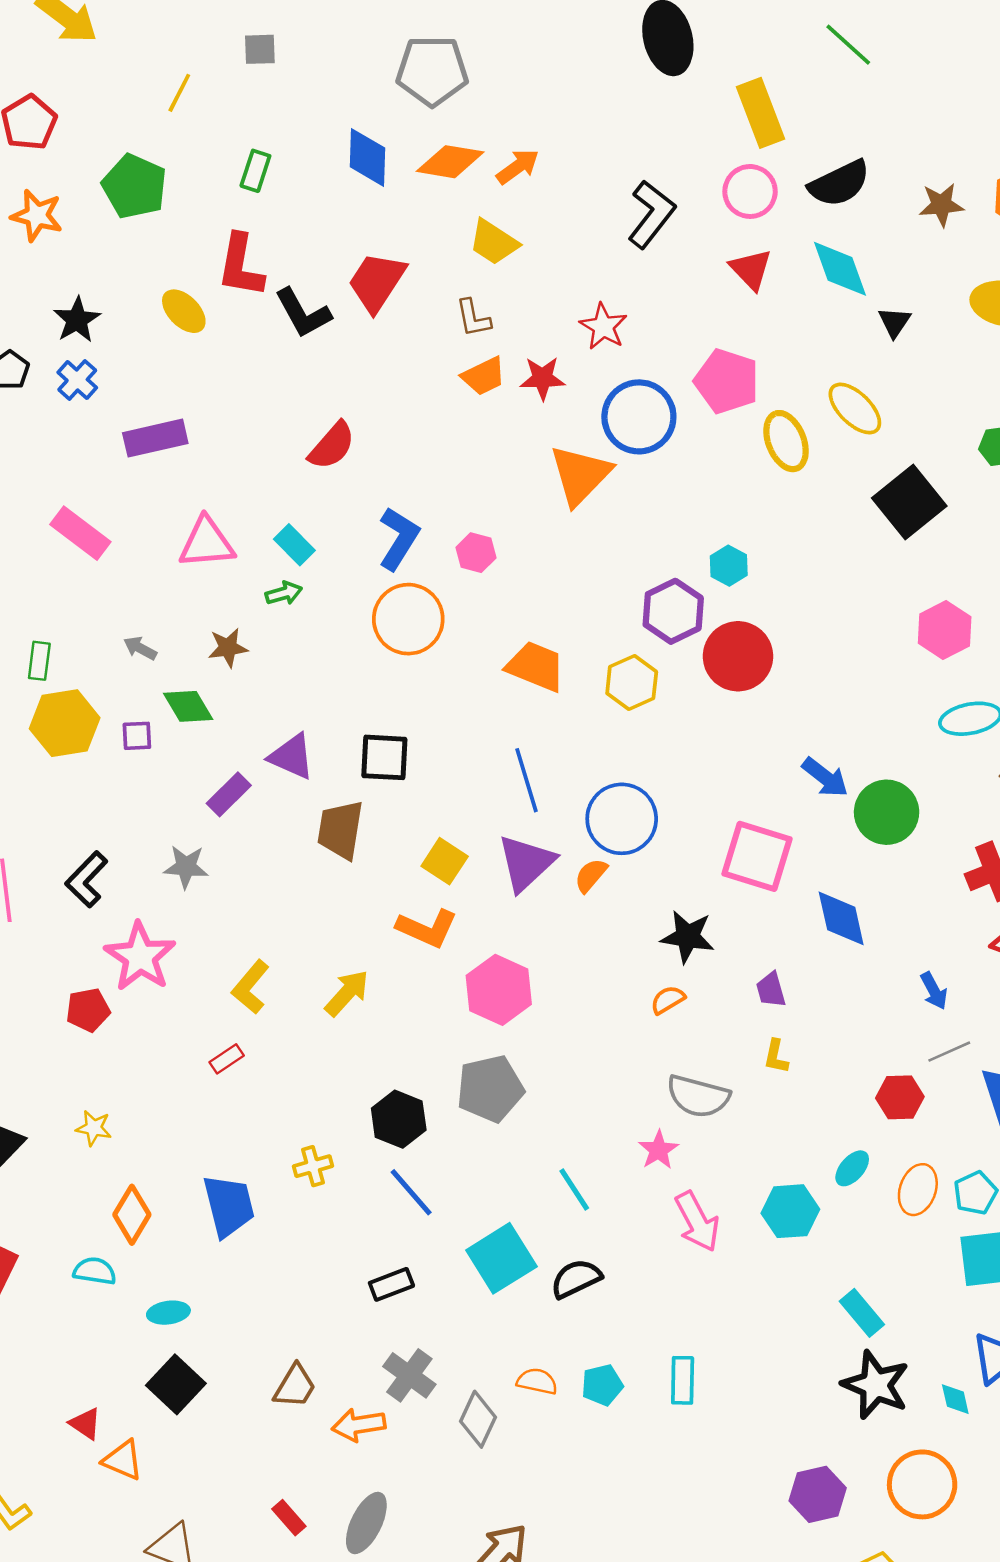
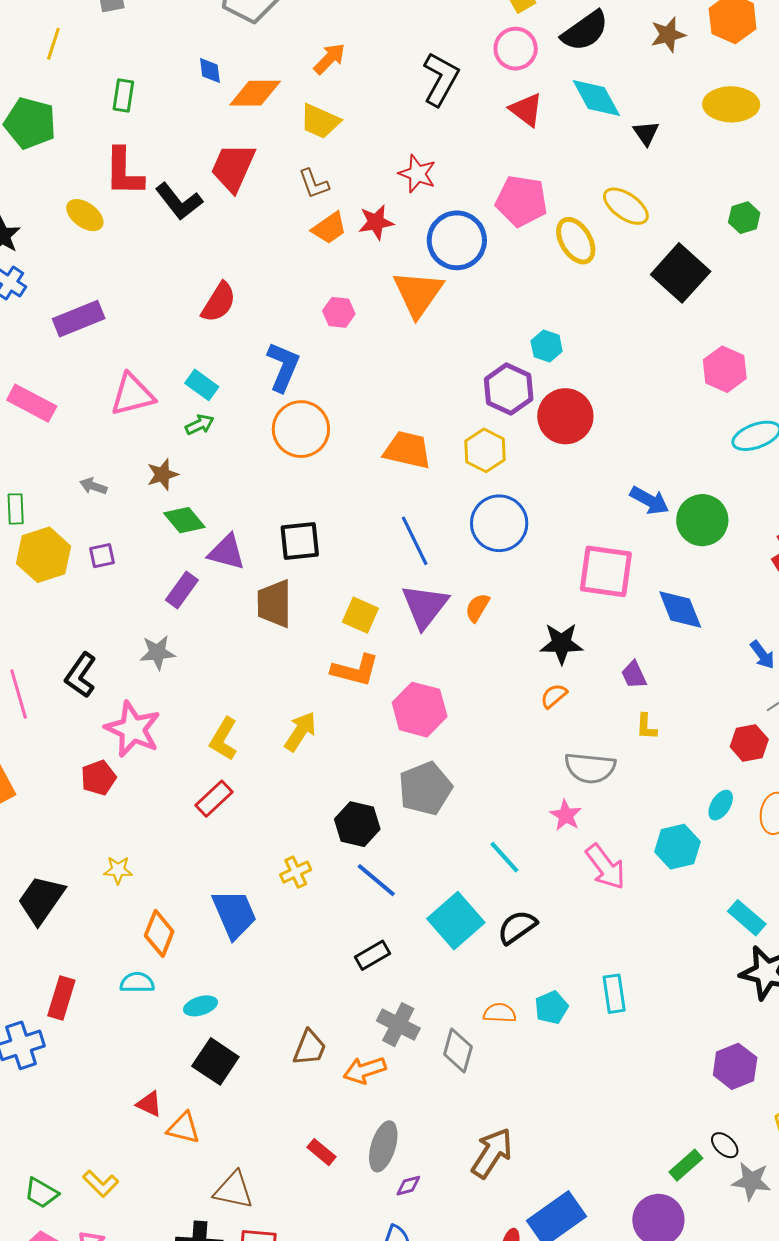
blue diamond: (368, 157) -> (210, 71), size x0.6
orange diamond: (450, 162) -> (255, 93), moved
pink hexagon: (476, 553) -> (339, 312), moved
green diamond: (188, 706) -> (184, 520), moved
blue circle: (622, 819) -> (499, 523), moved
red rectangle: (227, 1059) -> (214, 799), size x1.4

